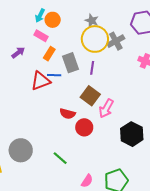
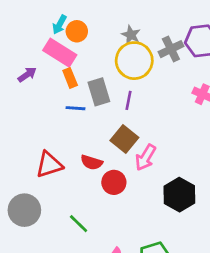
pink rectangle: (41, 36) -> (60, 53), size x1.6
gray cross: (116, 41) -> (171, 49), moved
orange rectangle: (49, 54) -> (70, 78), turned -56
red triangle: (41, 81) -> (49, 165), moved

